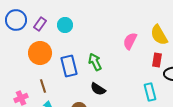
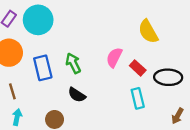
cyan circle: (65, 25) -> (38, 20), size x1.6
pink semicircle: (130, 41) -> (114, 57), moved
red rectangle: (157, 60) -> (138, 68), moved, turned -56

